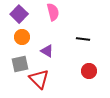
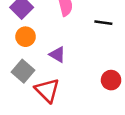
black line: (83, 39) -> (103, 23), moved
gray square: (20, 64) -> (23, 71), turned -36

